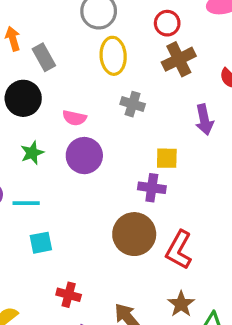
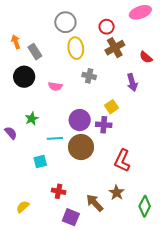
green star: (32, 153) -> (32, 119), moved
purple circle: (84, 156) -> (80, 120), moved
yellow square: (167, 158) -> (112, 107), turned -32
cyan line: (26, 203) -> (55, 138), moved
brown circle: (134, 234) -> (81, 147), moved
brown star: (181, 304) -> (117, 193), moved

